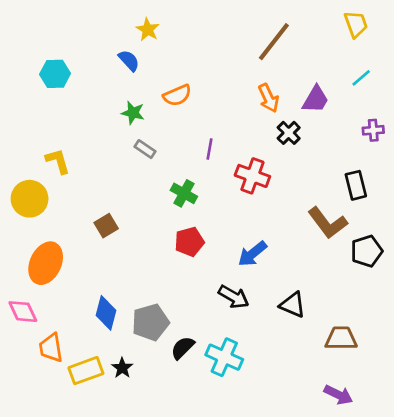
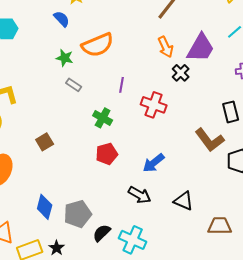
orange semicircle: (177, 95) -> (98, 45), size x1.5
purple trapezoid: (316, 99) -> (201, 48), size x1.4

